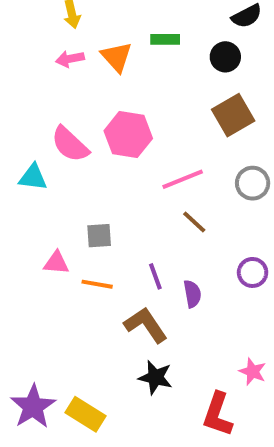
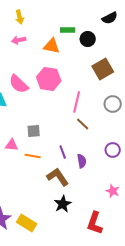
orange triangle: (117, 57) -> (52, 46), moved, turned -36
black circle: (225, 57) -> (88, 39), moved
pink line: (183, 179) -> (77, 102), turned -55
pink star: (253, 372) -> (113, 191), moved
black star: (155, 377) -> (63, 204), turned 30

